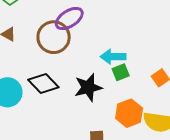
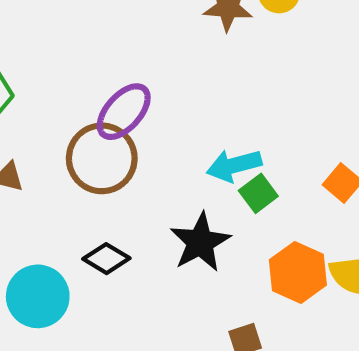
black diamond: (43, 83) -> (106, 259), size x0.7

